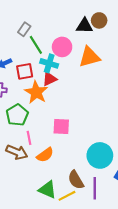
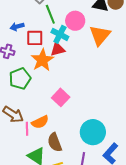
orange triangle: (89, 57) -> (100, 35), turned -45
pink square: (61, 127) -> (61, 97), turned 30
pink line: (29, 138) -> (27, 129), moved
brown semicircle: (76, 180) -> (55, 142), moved

